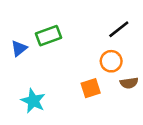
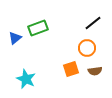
brown semicircle: (129, 83) -> (95, 71), moved

